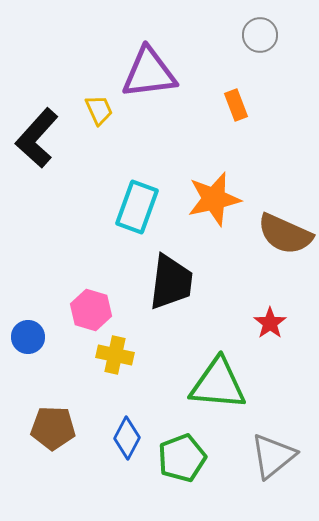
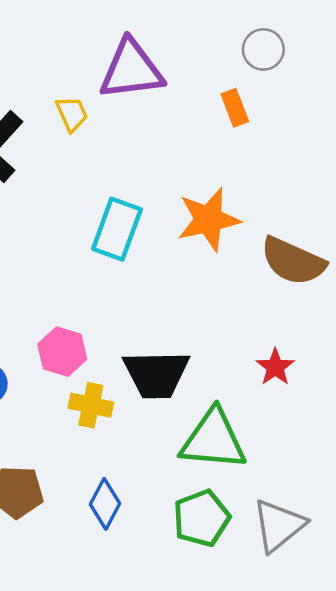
gray circle: (260, 35) -> (263, 49), moved
black trapezoid: (171, 282) -> (156, 374), moved, turned 82
green pentagon: (182, 458) -> (201, 518), moved

